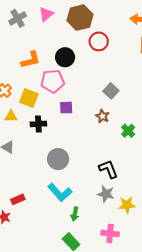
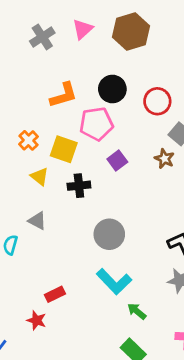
red circle: (99, 41) -> (157, 101), moved
purple square: (66, 108) -> (117, 161), turned -32
yellow triangle: (11, 116) -> (40, 177), turned 40
brown star: (102, 116) -> (164, 159), moved
green arrow: (75, 214) -> (137, 311), turned 120

